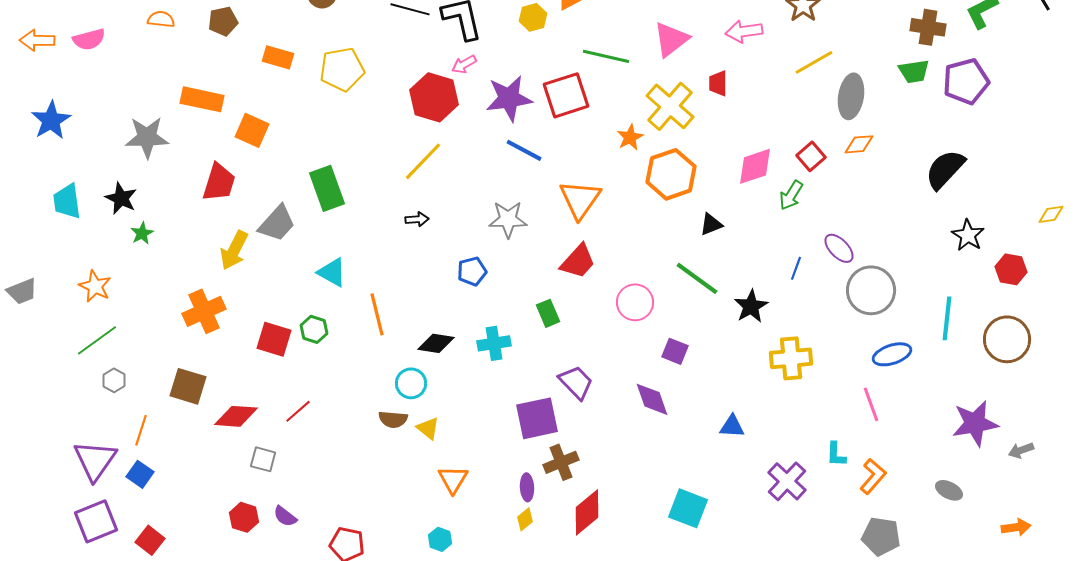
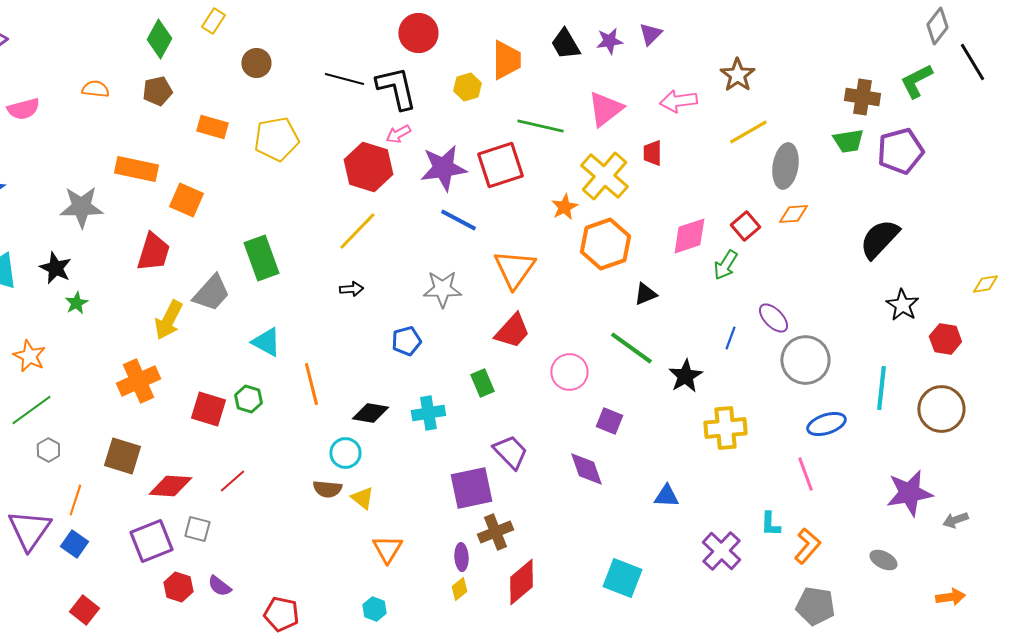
purple square: (96, 521) -> (151, 541), moved

